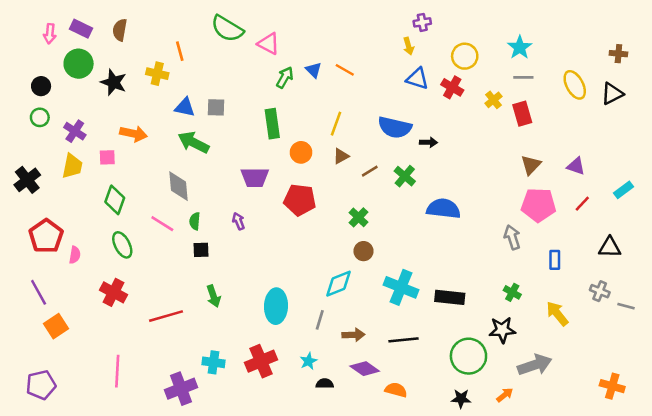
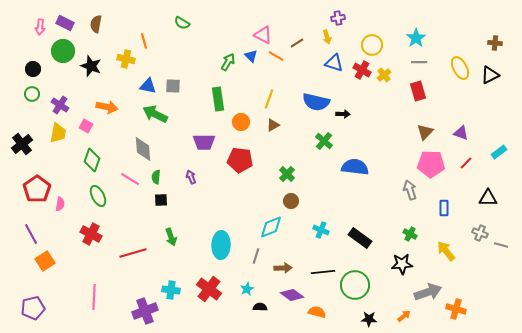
green semicircle: (227, 29) -> (182, 23), size x0.6
pink triangle: (269, 44) -> (263, 35), moved
yellow cross: (493, 100) -> (384, 75), moved
pink square: (107, 157) -> (86, 126), turned 32
brown line: (370, 171) -> (297, 43), moved
cyan cross: (401, 287) -> (321, 230), size x0.6
black rectangle: (450, 297) -> (360, 238), turned 30
green circle: (468, 356) -> (355, 285), moved
red cross: (261, 361) -> (209, 289), turned -30
orange cross: (612, 386) -> (456, 309), moved

